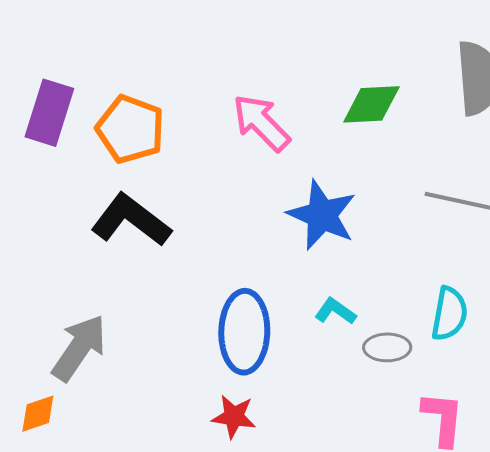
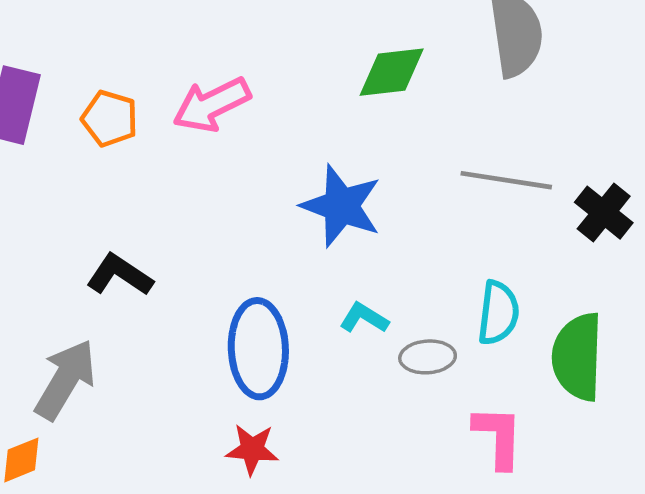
pink arrow: (261, 123) -> (212, 105), moved, turned -68
orange pentagon: (130, 129) -> (110, 119), size x0.7
black L-shape: (131, 220) -> (120, 275), moved, size x0.7

